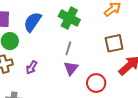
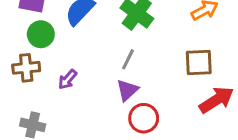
red circle: (96, 83) -> (144, 118), moved

